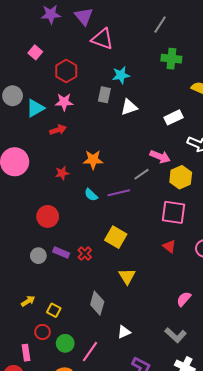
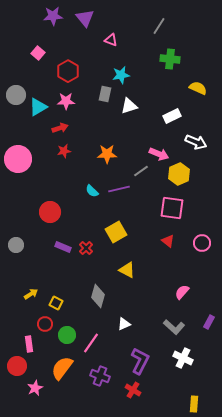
pink triangle: (102, 39) -> (111, 40), moved, size x0.6
orange star: (93, 160) -> (107, 154), moved
red star: (62, 173) -> (64, 151), moved
yellow square: (116, 237) -> (116, 232), turned 30
gray circle: (38, 256) -> (16, 245), moved
yellow triangle: (127, 276) -> (127, 270), turned -30

